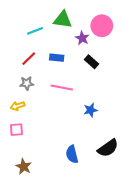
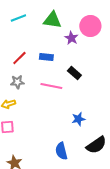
cyan line: (35, 31) -> (18, 18), moved
black rectangle: (92, 62) -> (74, 73), moved
blue star: (90, 110) -> (78, 119), moved

